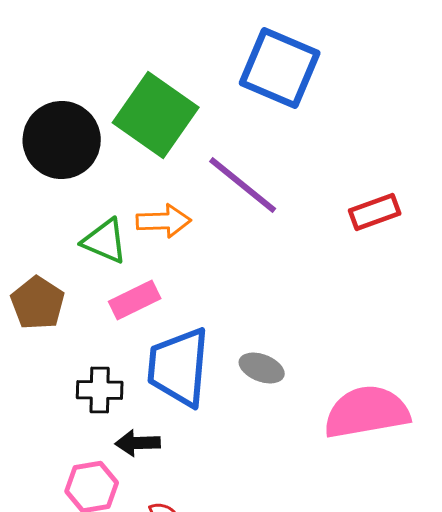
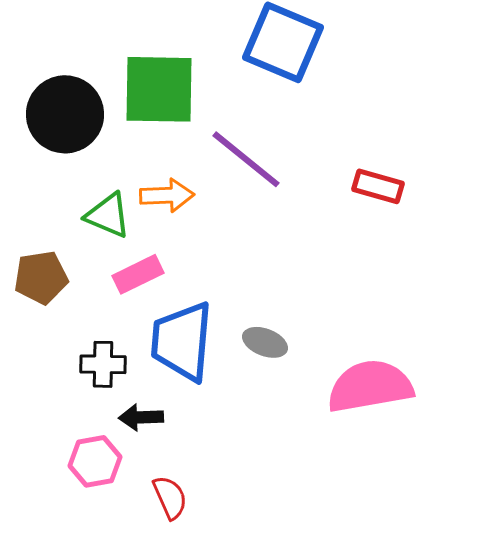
green square: (156, 115) -> (159, 89), turned -34
red rectangle: (375, 212) -> (378, 186), turned 36
brown pentagon: (38, 303) -> (41, 277), turned 30

